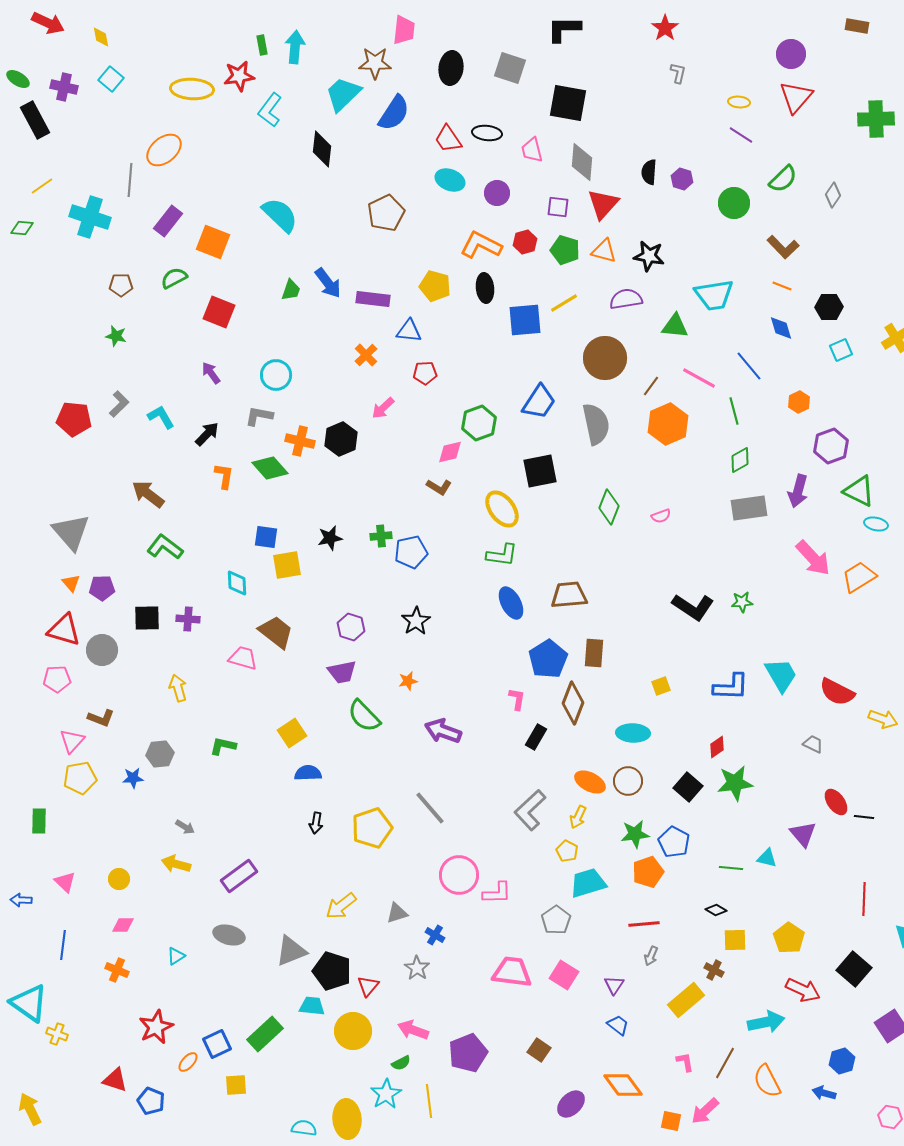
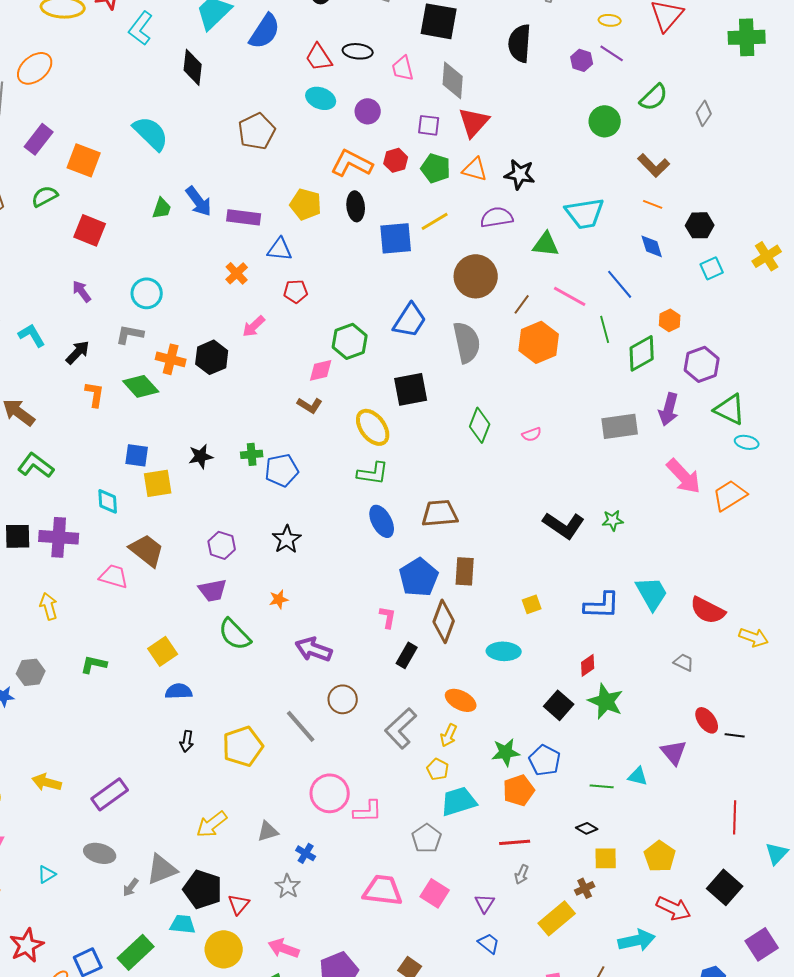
black semicircle: (649, 172) -> (520, 43), moved, size x1.5
purple hexagon: (682, 179) -> (582, 60), moved
green diamond: (740, 460) -> (642, 353), moved, size x1.4
purple cross: (188, 619) -> (59, 537), size x1.6
brown circle: (628, 781) -> (343, 699), moved
green star: (735, 783) -> (606, 701), turned 30
gray arrow: (185, 827) -> (131, 887), moved, turned 96
brown cross: (714, 970) -> (585, 888), turned 36

